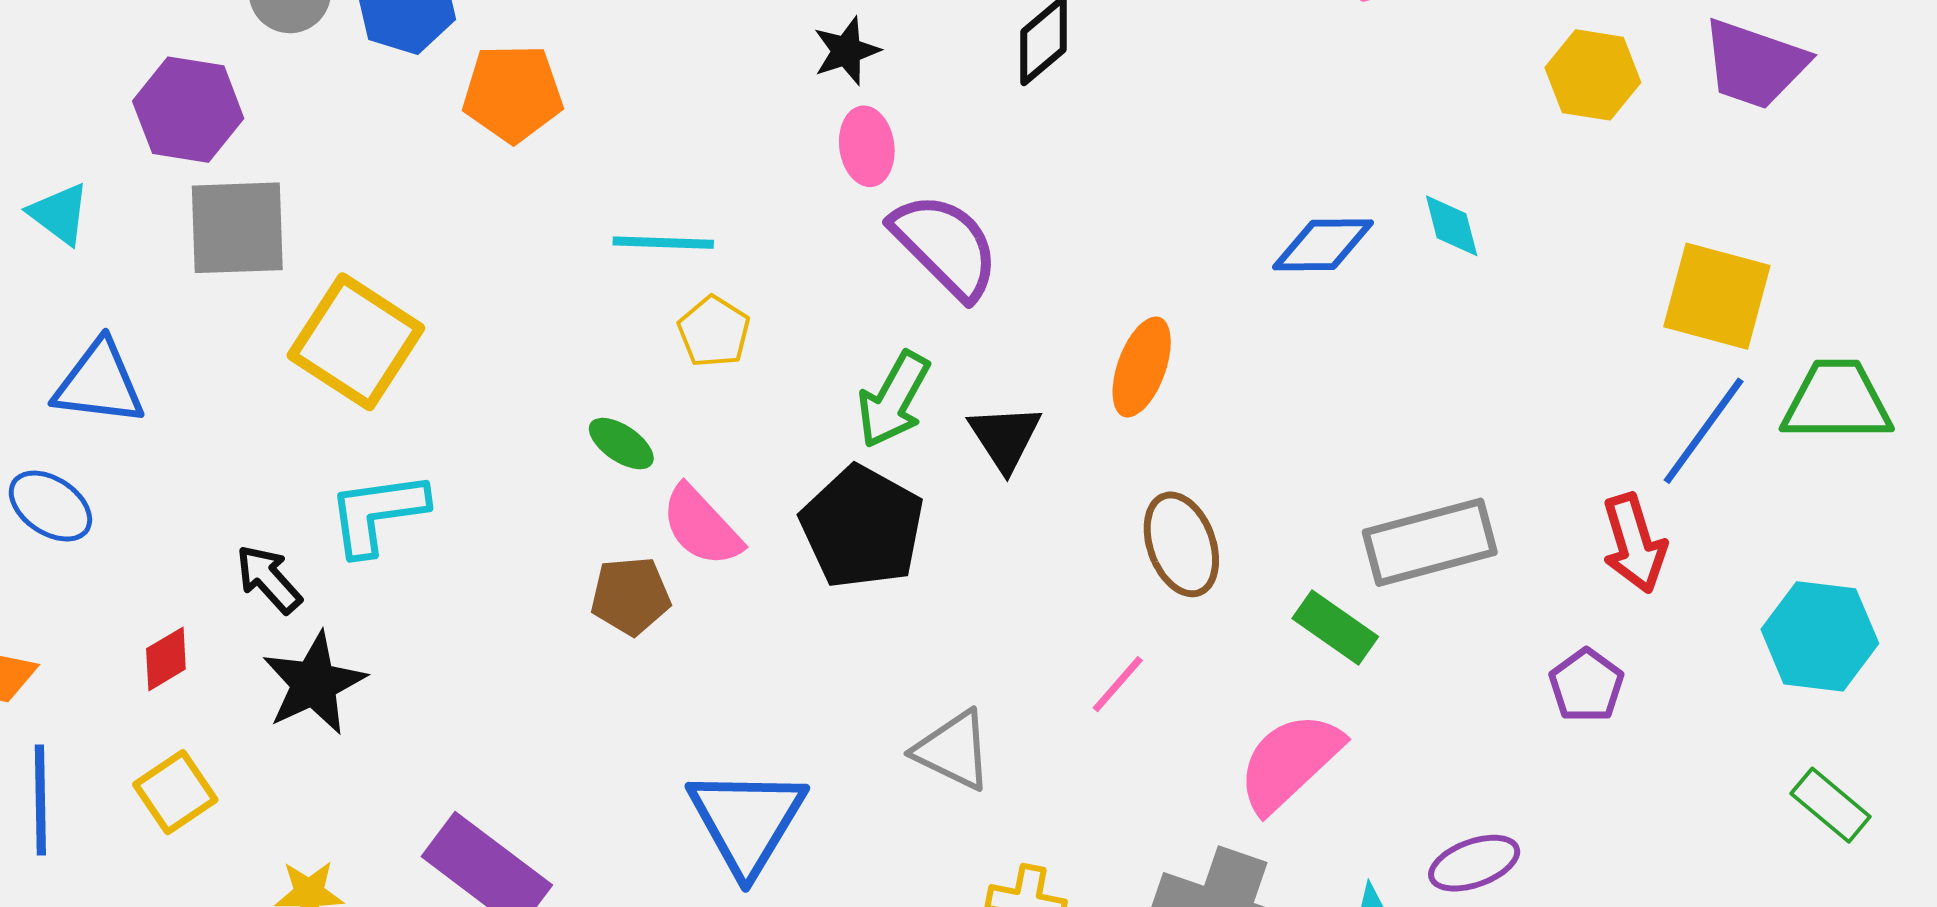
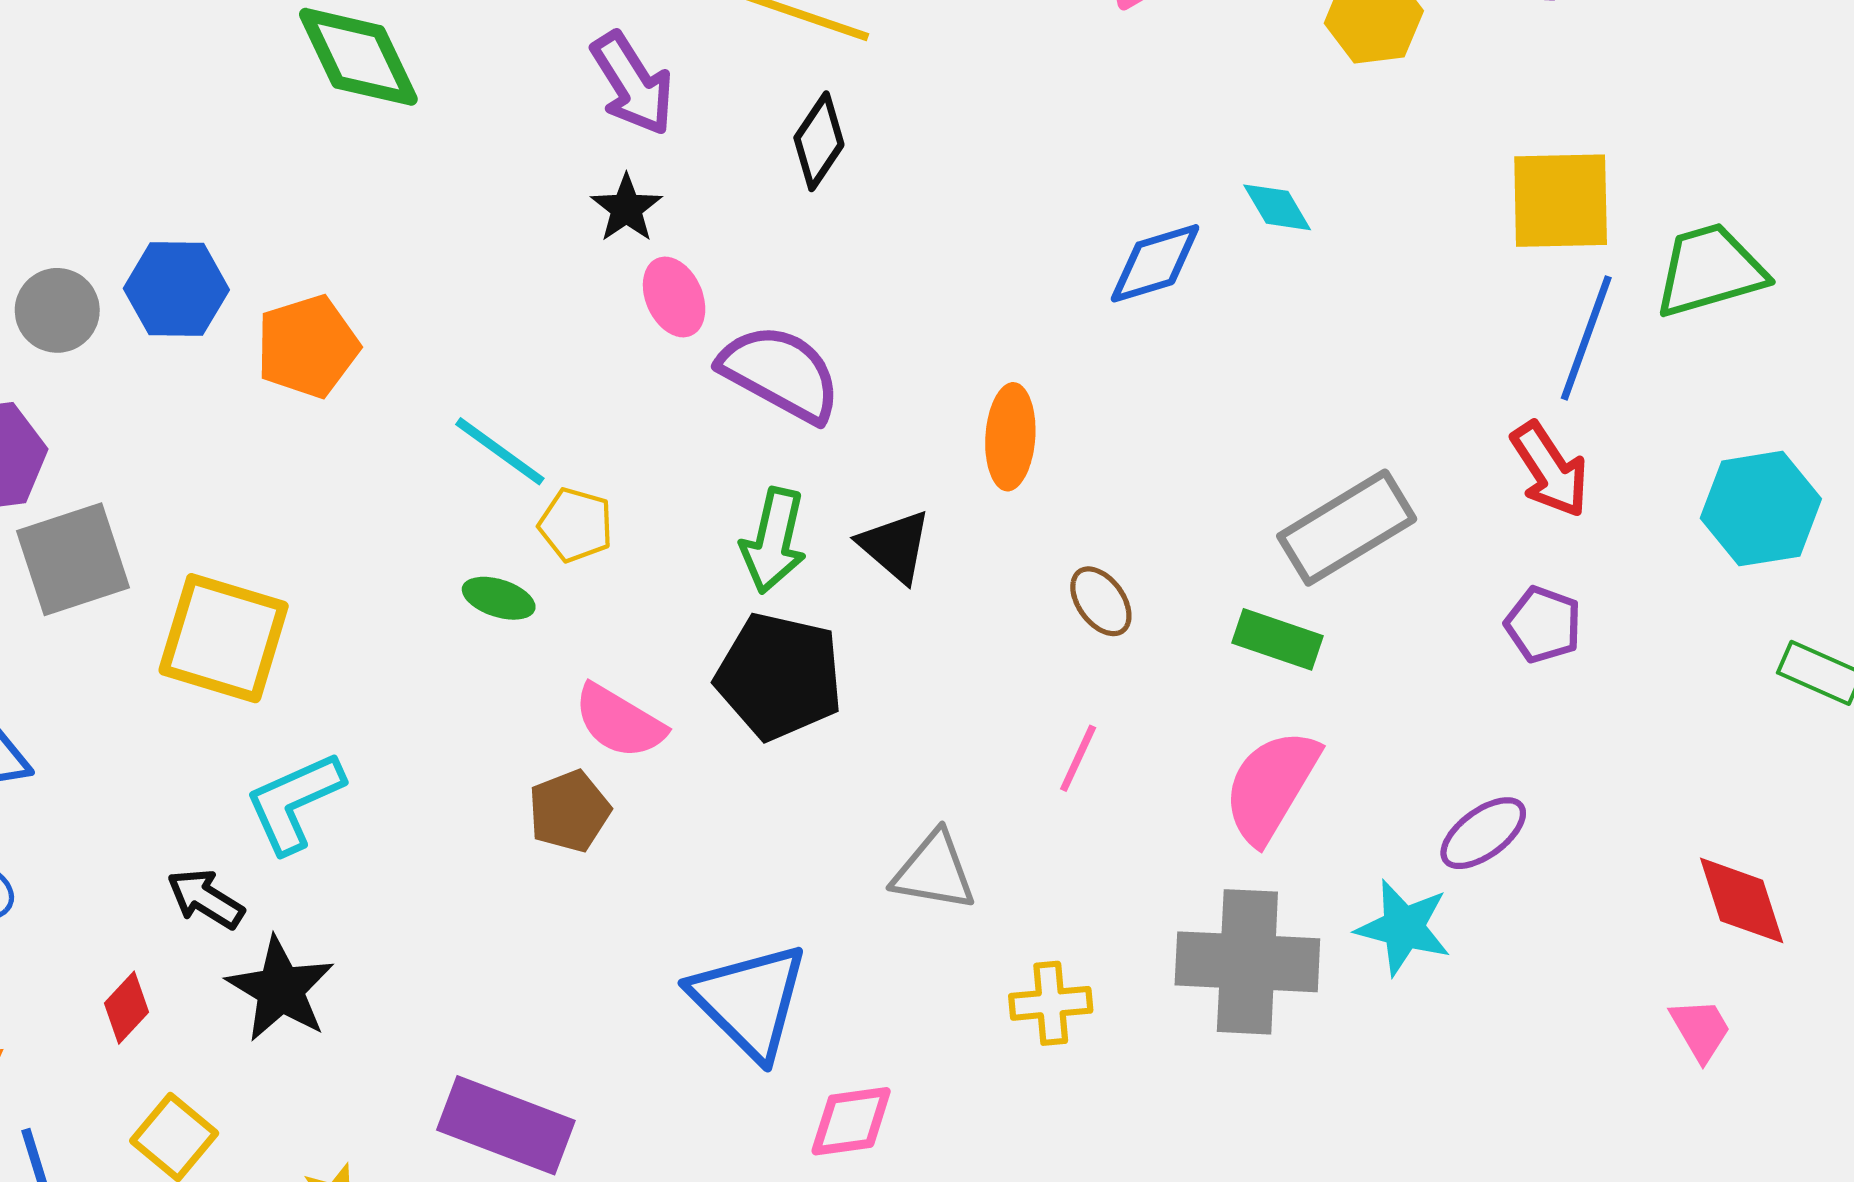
cyan line: (663, 243) -> (500, 451), turned 50
green ellipse: (621, 444) -> (499, 598), moved
brown ellipse: (1181, 544) -> (1101, 601), size x0.7

